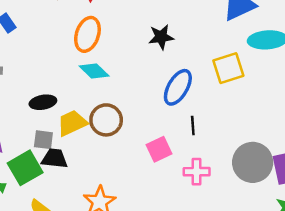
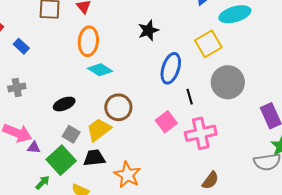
yellow trapezoid: (72, 123) -> (99, 130), moved
gray square: (43, 140) -> (71, 134), turned 36
black trapezoid: (55, 158) -> (94, 158), moved
gray circle: (253, 162) -> (228, 82), moved
pink cross: (197, 172) -> (201, 133), size x1.4

